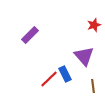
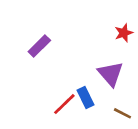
brown line: (93, 86) -> (122, 113), turned -56

